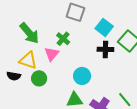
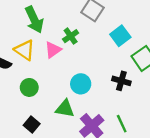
black cross: (105, 49) -> (121, 81), moved
green circle: (39, 78) -> (29, 87), moved

